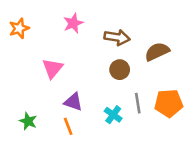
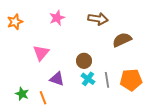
brown arrow: (117, 37) -> (98, 19), moved
brown circle: (120, 70) -> (84, 61), moved
cyan cross: (113, 115) -> (88, 79), moved
orange line: (68, 126) -> (43, 98), moved

